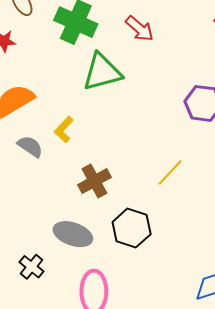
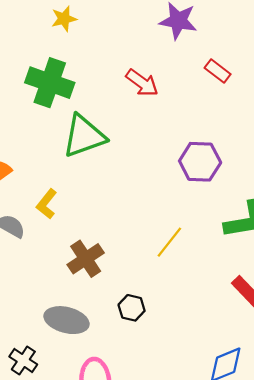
red arrow: (140, 29) -> (142, 83), moved
black hexagon: (132, 228) -> (132, 308), size x0.6

